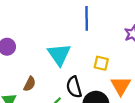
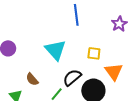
brown semicircle: (30, 84) -> (32, 79), turned 120
black semicircle: (74, 87) -> (72, 78), turned 72

